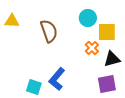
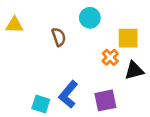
cyan circle: (88, 18) -> (90, 18), moved
brown semicircle: (49, 31) -> (59, 37), size x0.7
purple square: (107, 84) -> (105, 100), moved

